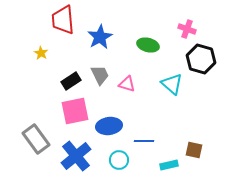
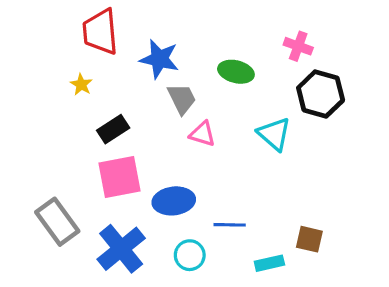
blue star: (100, 37) -> (159, 59), turned -30
yellow star: (41, 53) -> (81, 84), moved
gray trapezoid: (100, 75) -> (182, 99), moved

